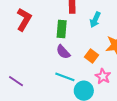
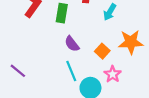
green rectangle: (62, 29) -> (62, 13), moved
cyan line: (65, 77) -> (71, 71), turned 42

